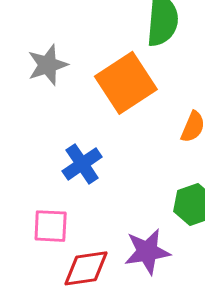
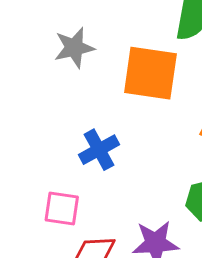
orange square: (126, 83) -> (150, 73), turned 36

